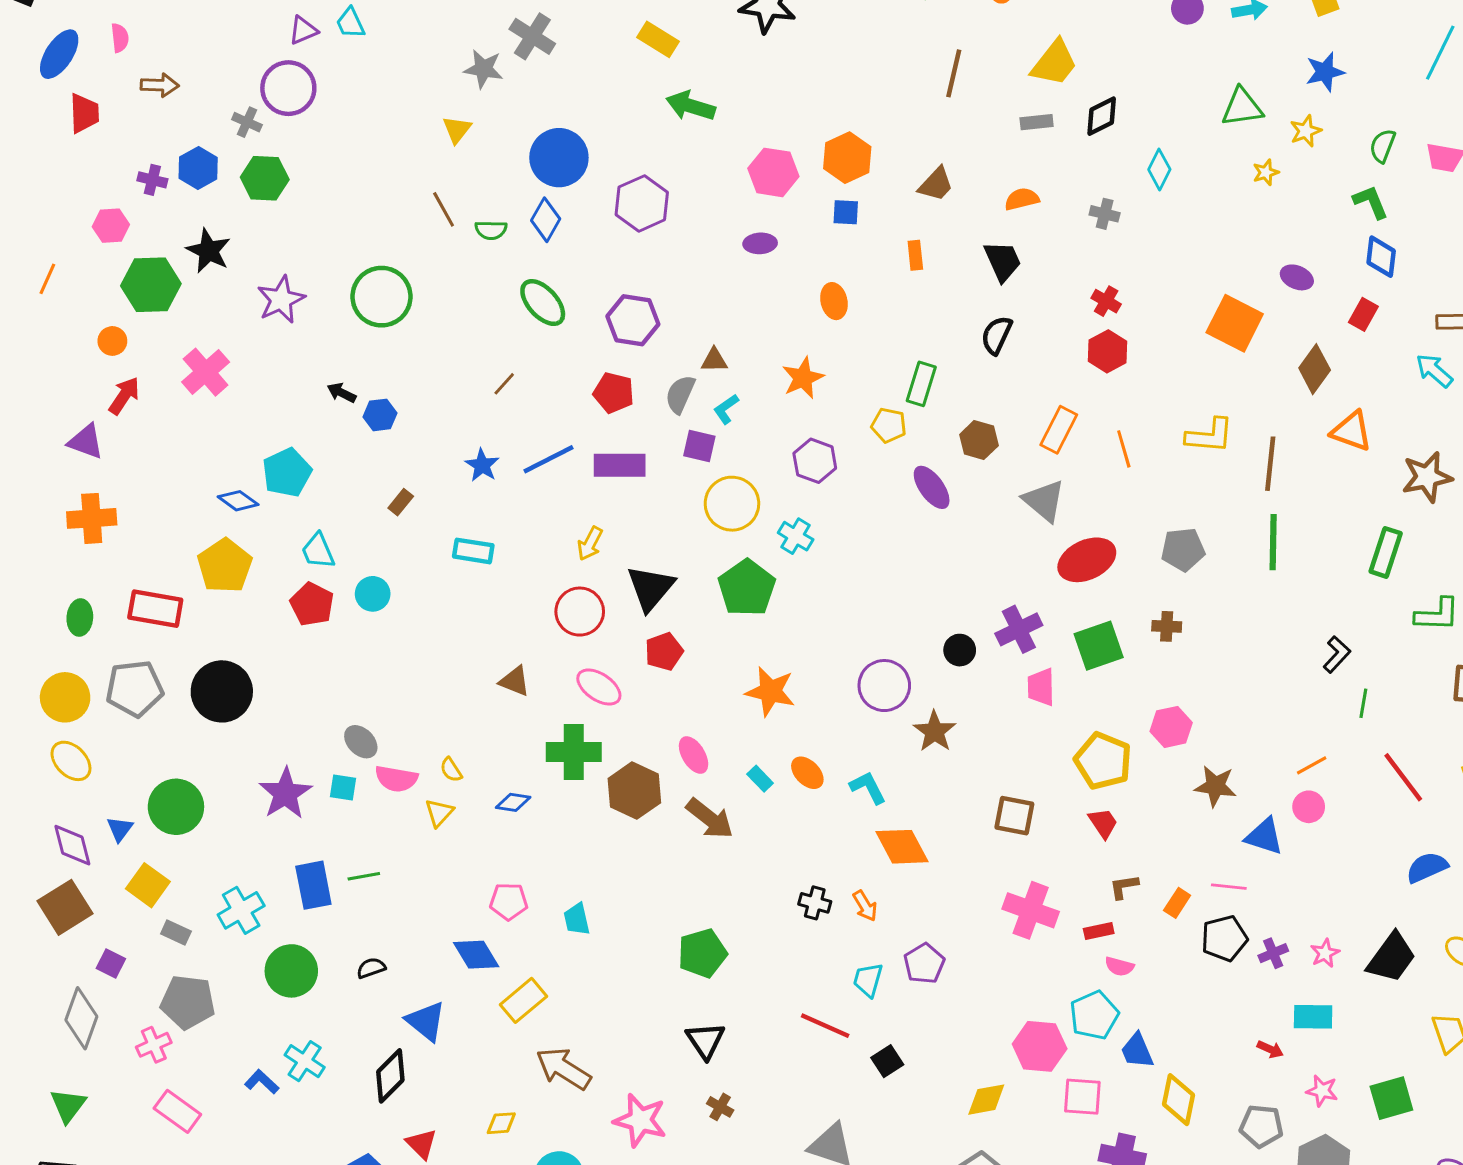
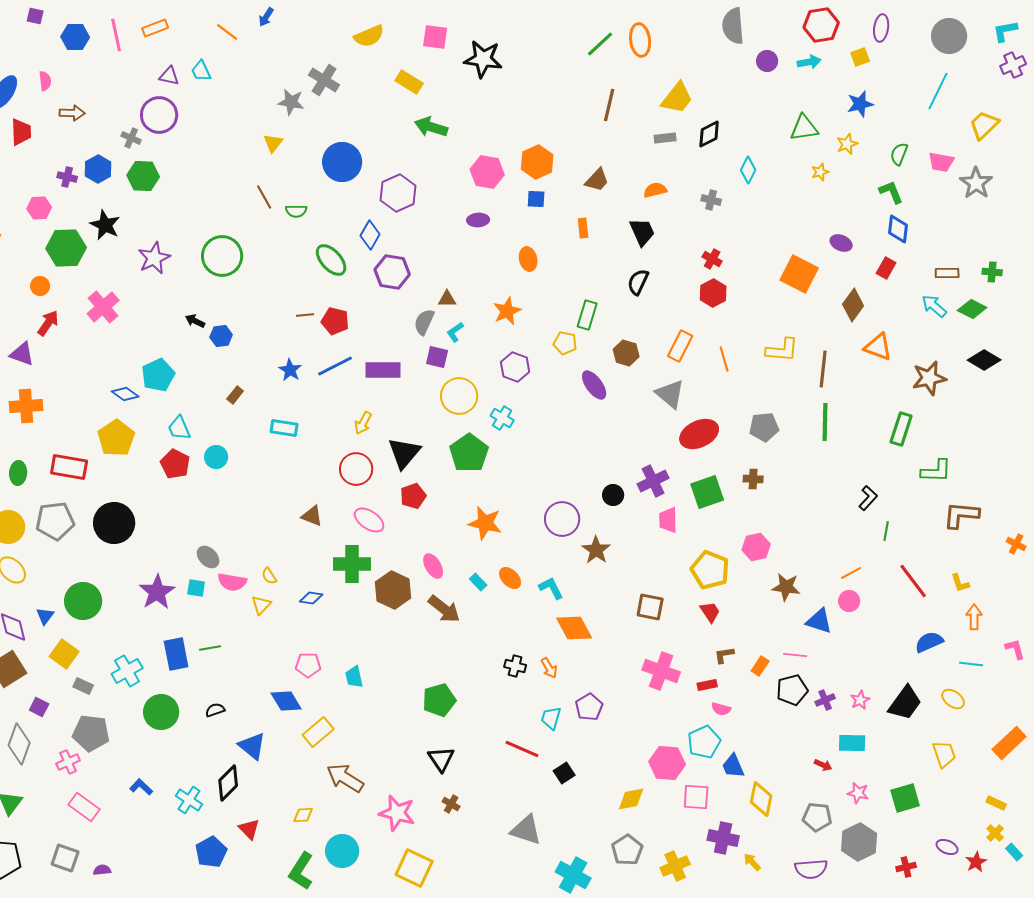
purple triangle: (303, 30) -> (169, 76), turned 35
blue diamond: (546, 220) -> (370, 235), moved
brown line: (504, 384) -> (305, 315), turned 42
red pentagon: (614, 393) -> (335, 321), moved
cyan cross: (305, 1061) -> (189, 800), moved

